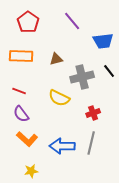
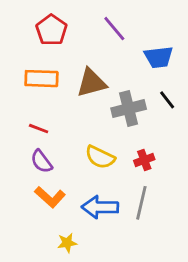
brown triangle: (56, 59) -> (91, 83), size x1.6
yellow semicircle: (59, 98) -> (100, 157), moved
yellow star: (31, 171) -> (67, 243), moved

